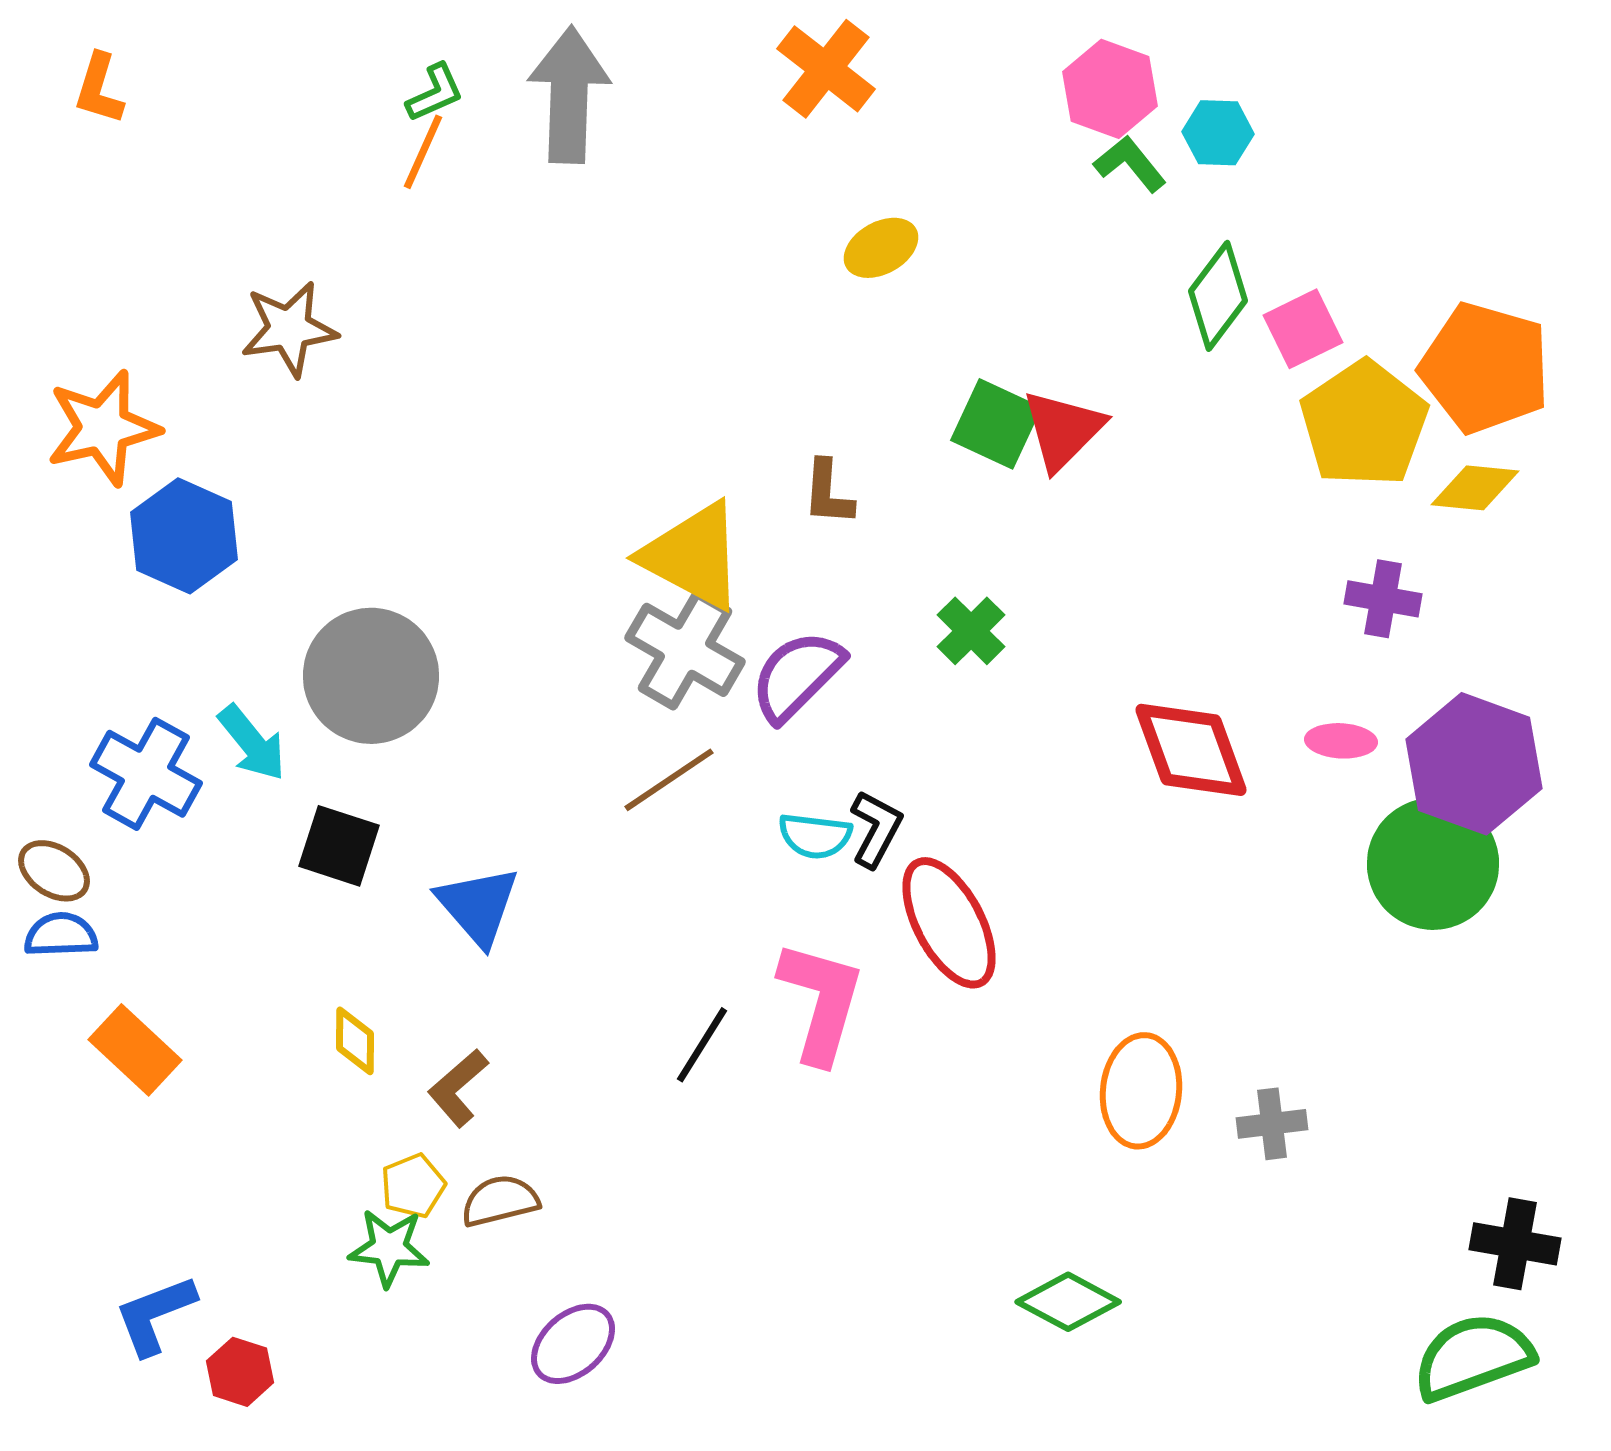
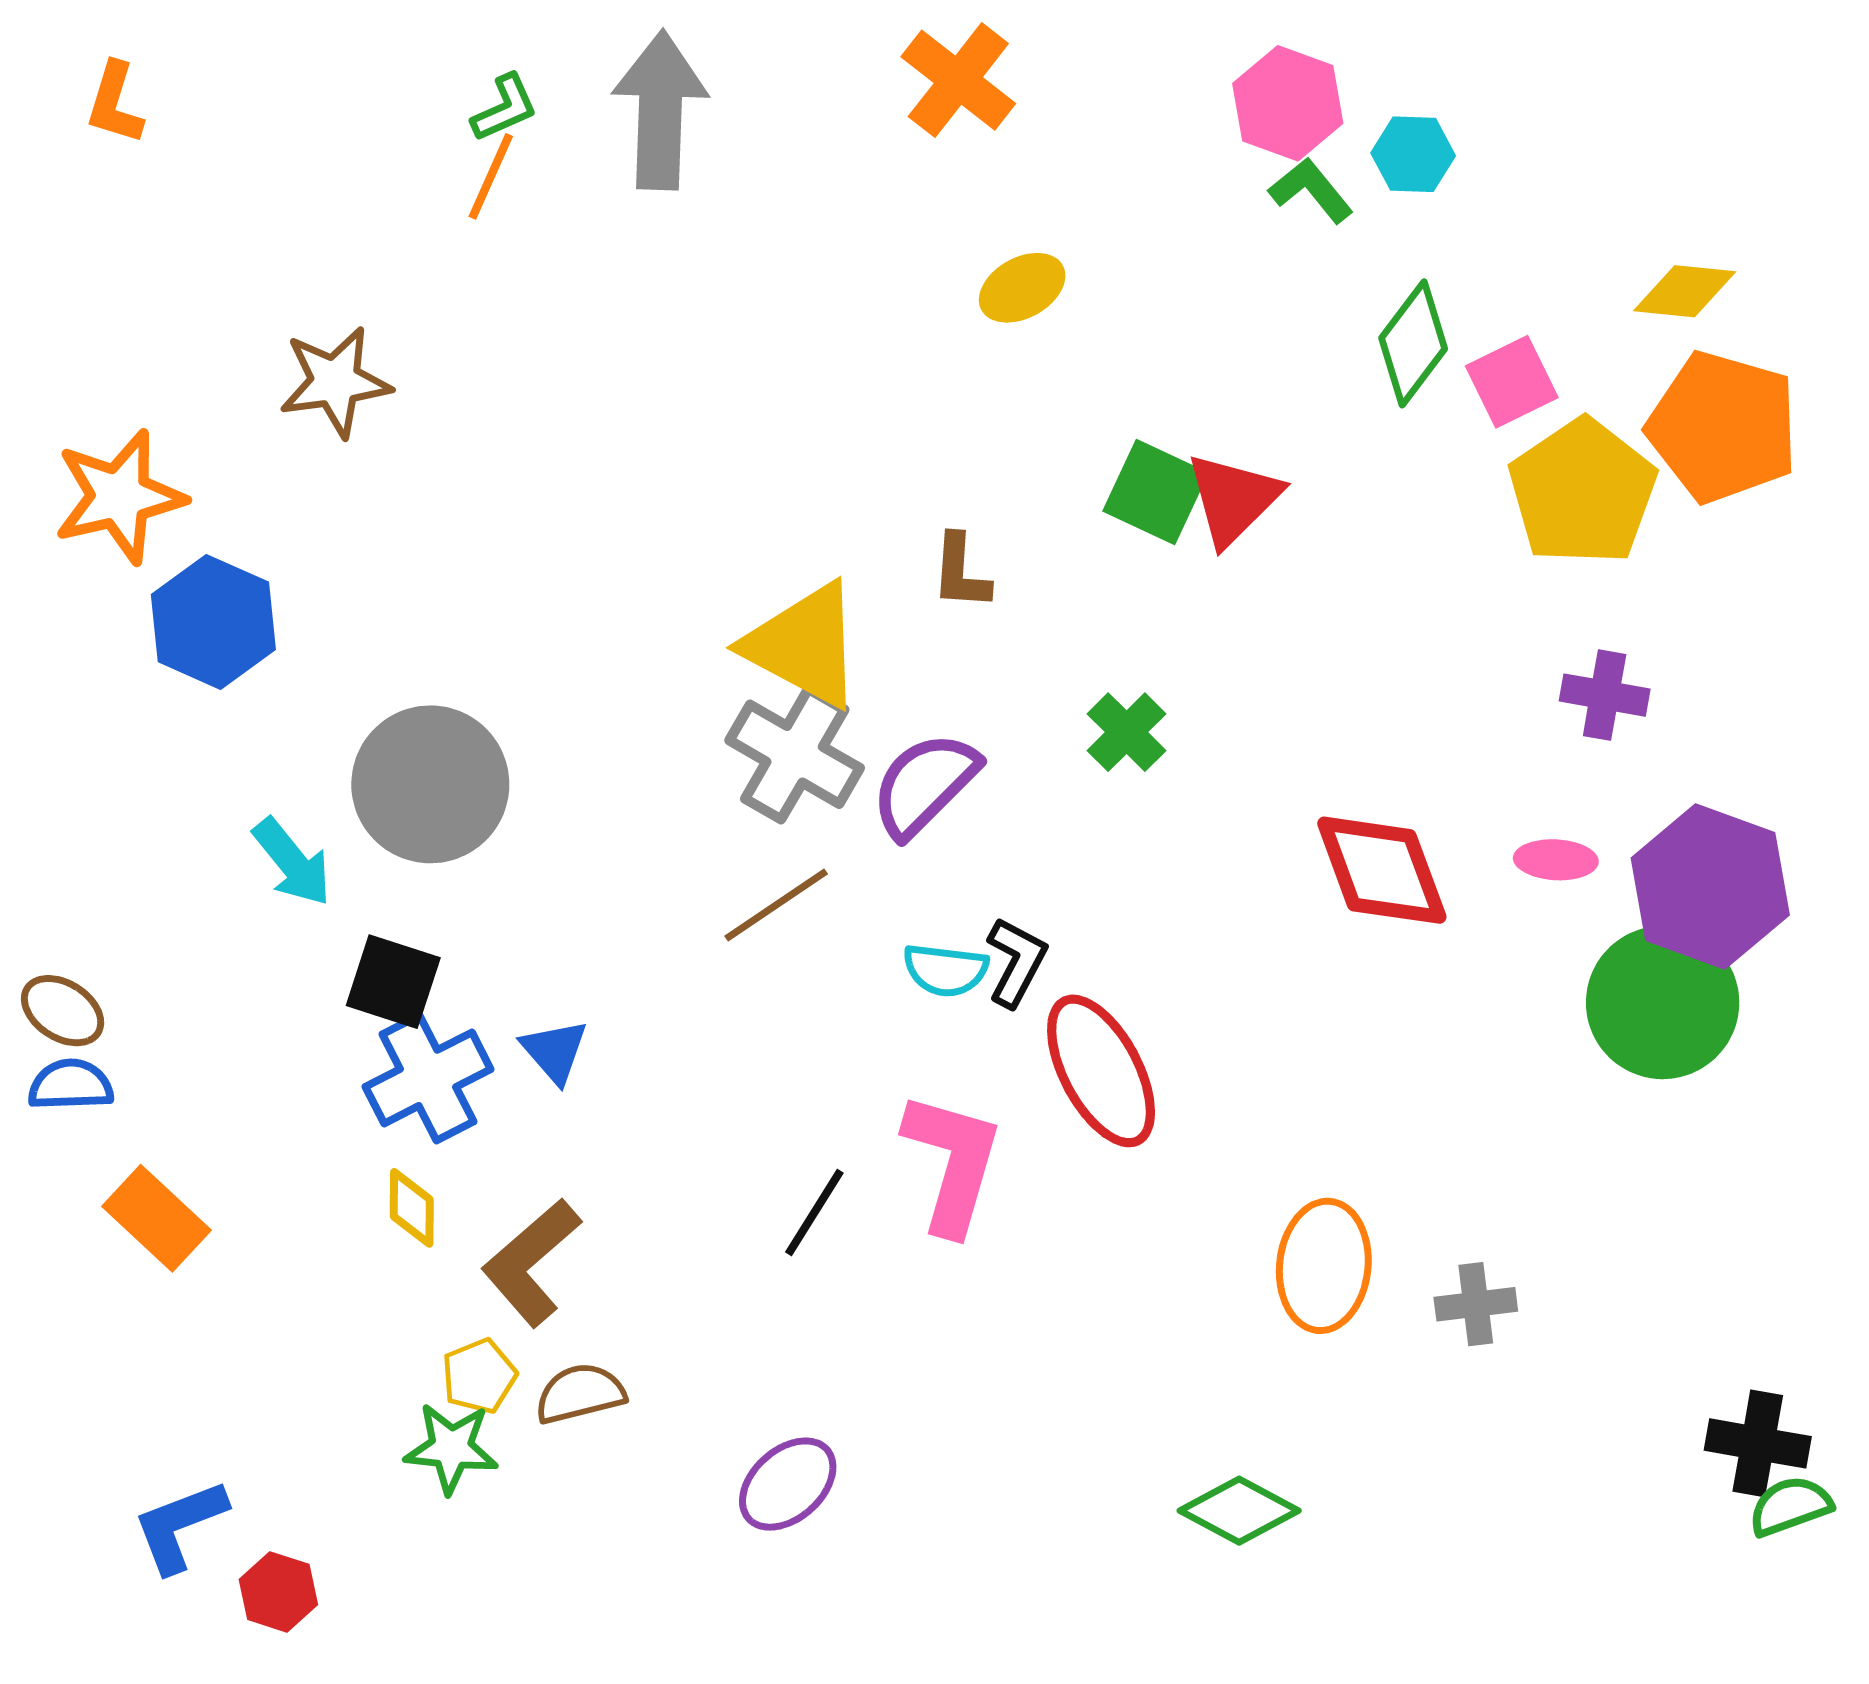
yellow diamond: (1475, 488) -> (1685, 291), moved
blue cross: (146, 774) -> (428, 1078), moved, turned 34
blue triangle: (478, 906) -> (555, 1051), size x0.7
brown L-shape: (458, 1088) -> (531, 1262), size x1.4
purple ellipse: (573, 1344) -> (788, 1484), moved
green semicircle: (1473, 1357) -> (1790, 1506), moved, size x0.6

